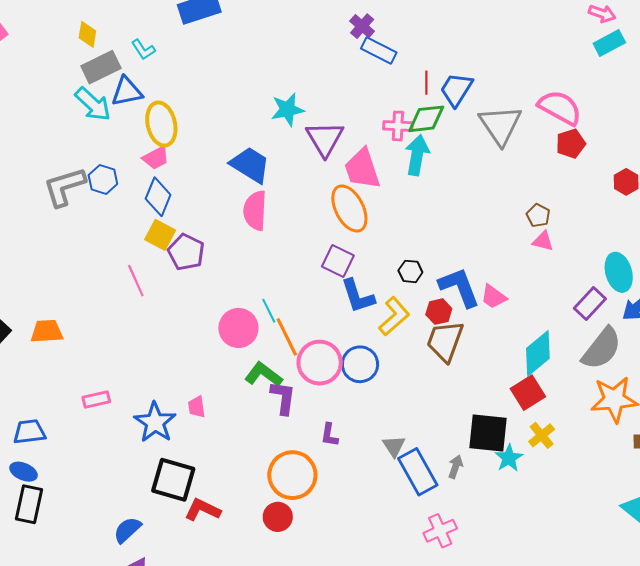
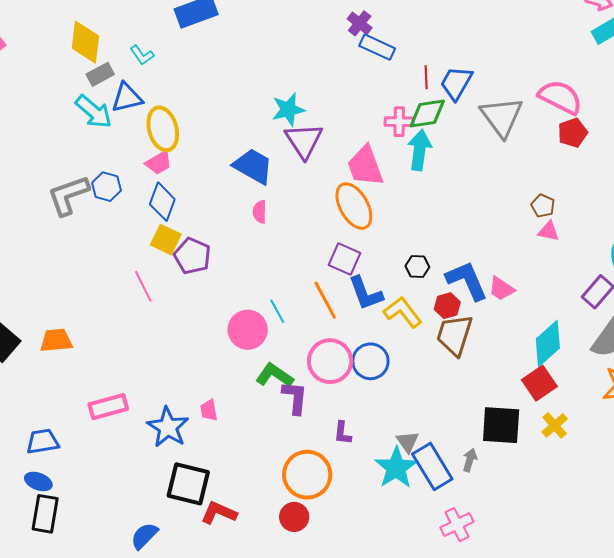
yellow diamond: (87, 34) -> (85, 42), size x1.6
gray rectangle: (101, 67) -> (100, 74), size x0.7
purple triangle: (325, 139) -> (304, 141), moved
pink semicircle: (255, 211) -> (260, 212), size x0.6
yellow L-shape: (394, 316) -> (403, 312), turned -84
orange line: (287, 337) -> (325, 300), moved
pink rectangle: (96, 399) -> (108, 407), size x1.4
cyan star: (509, 458) -> (396, 468), moved, size x1.5

